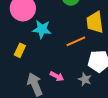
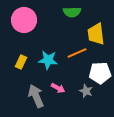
cyan star: (42, 29) -> (48, 60), moved

